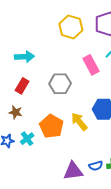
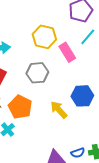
yellow hexagon: (71, 27) -> (44, 37), moved
orange pentagon: (51, 126) -> (20, 107), moved

